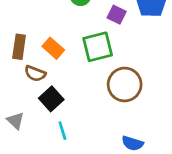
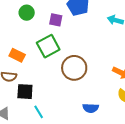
black square: (51, 99) -> (25, 92), turned -30

